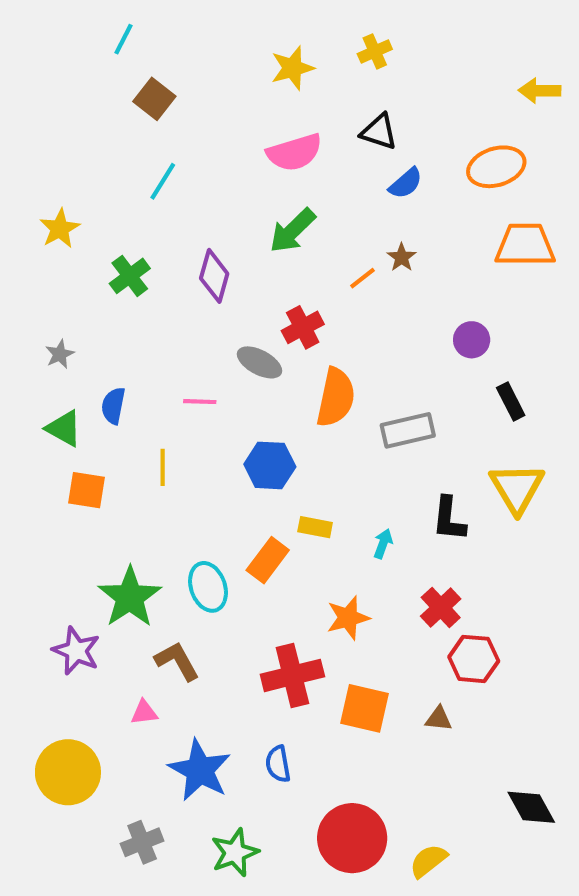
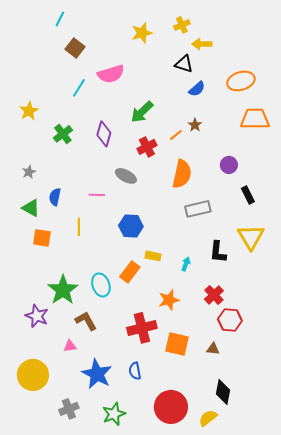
yellow arrow: (540, 91) -> (202, 44), moved
pink semicircle: (294, 152) -> (111, 74), moved
red cross: (303, 327) -> (147, 147), moved
orange semicircle: (336, 397) -> (182, 174), moved
black diamond: (531, 807) -> (223, 392), moved, turned 40

